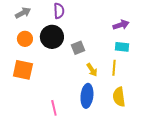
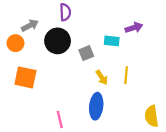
gray arrow: (23, 13) -> (30, 25), moved
orange circle: (25, 39) -> (15, 43), moved
cyan rectangle: (122, 47) -> (112, 41), moved
yellow semicircle: (119, 97) -> (152, 116), moved

